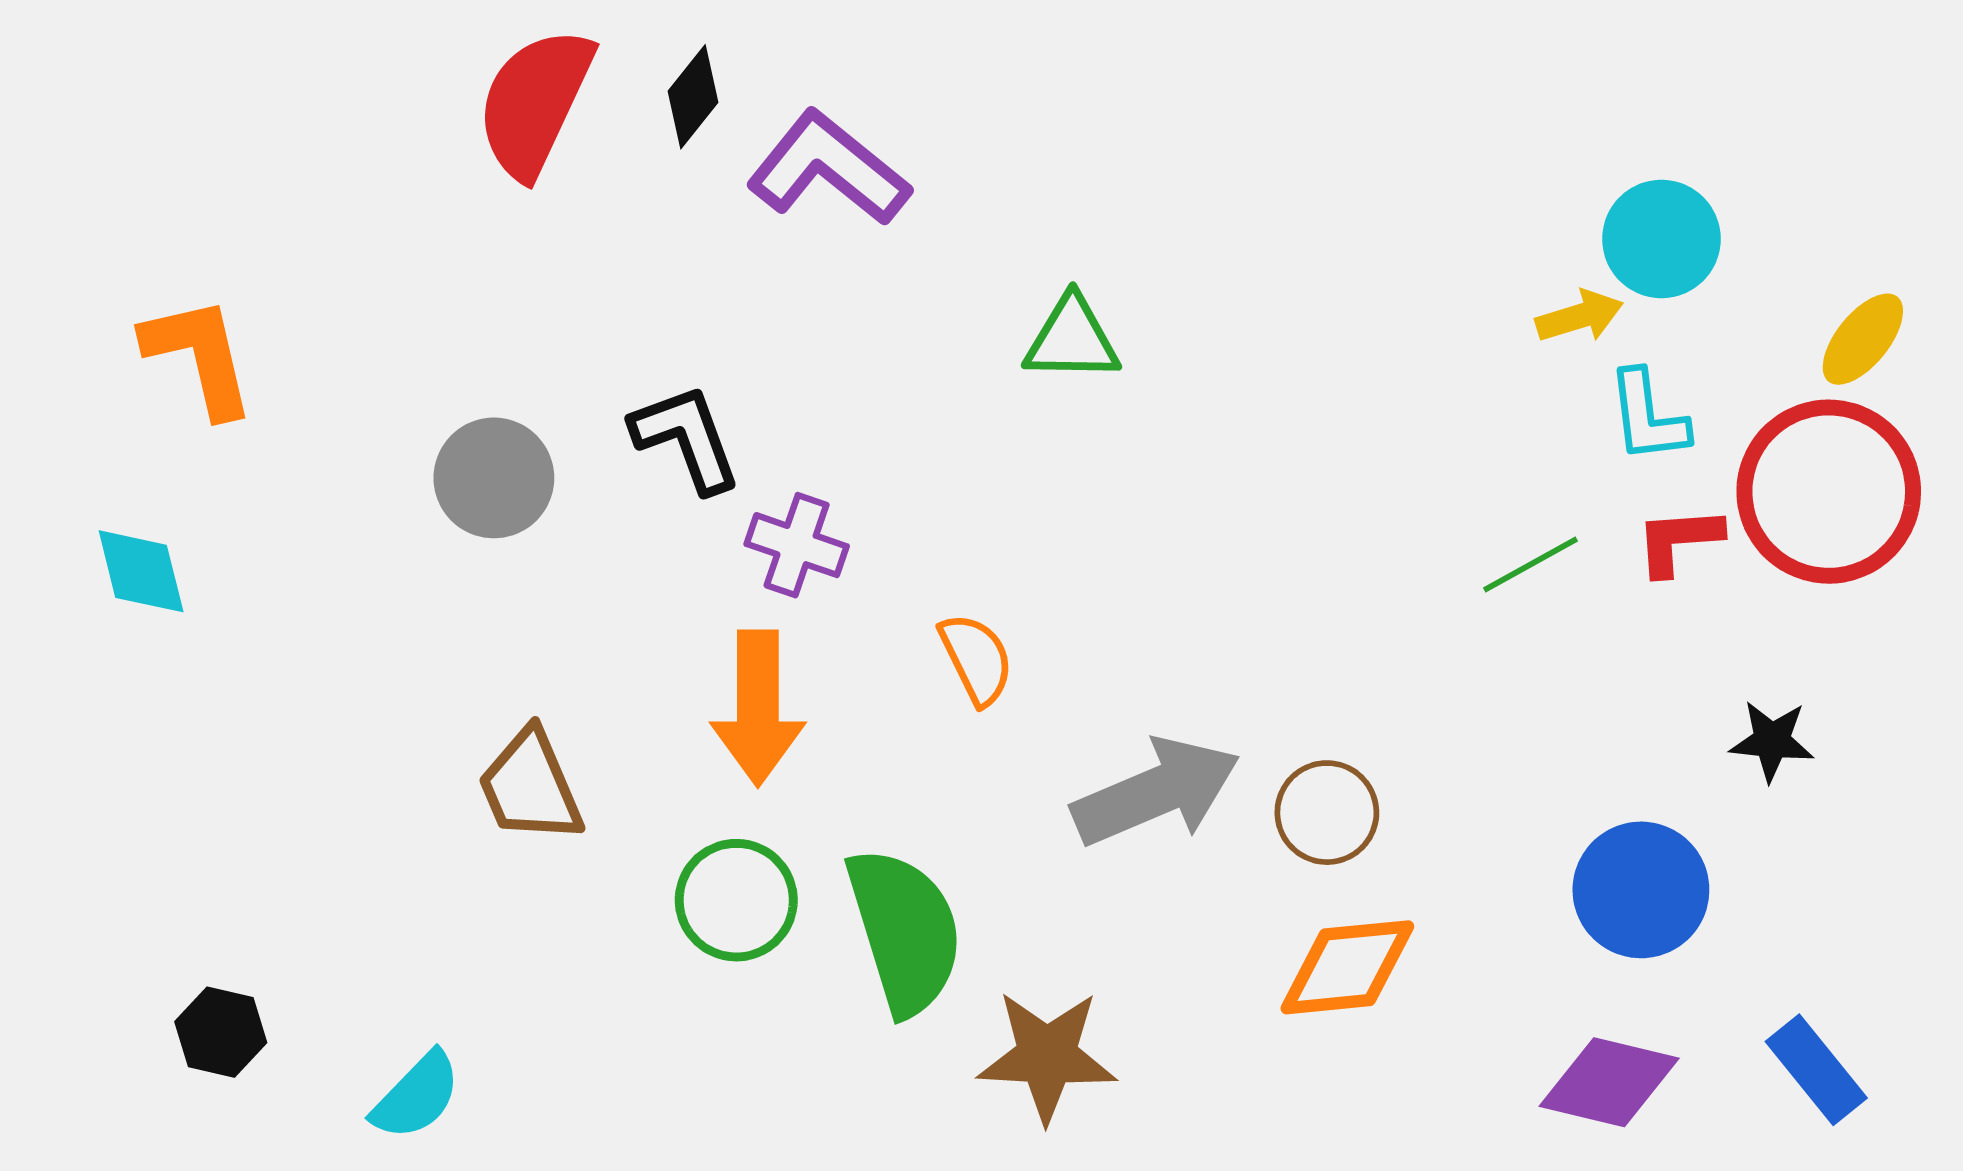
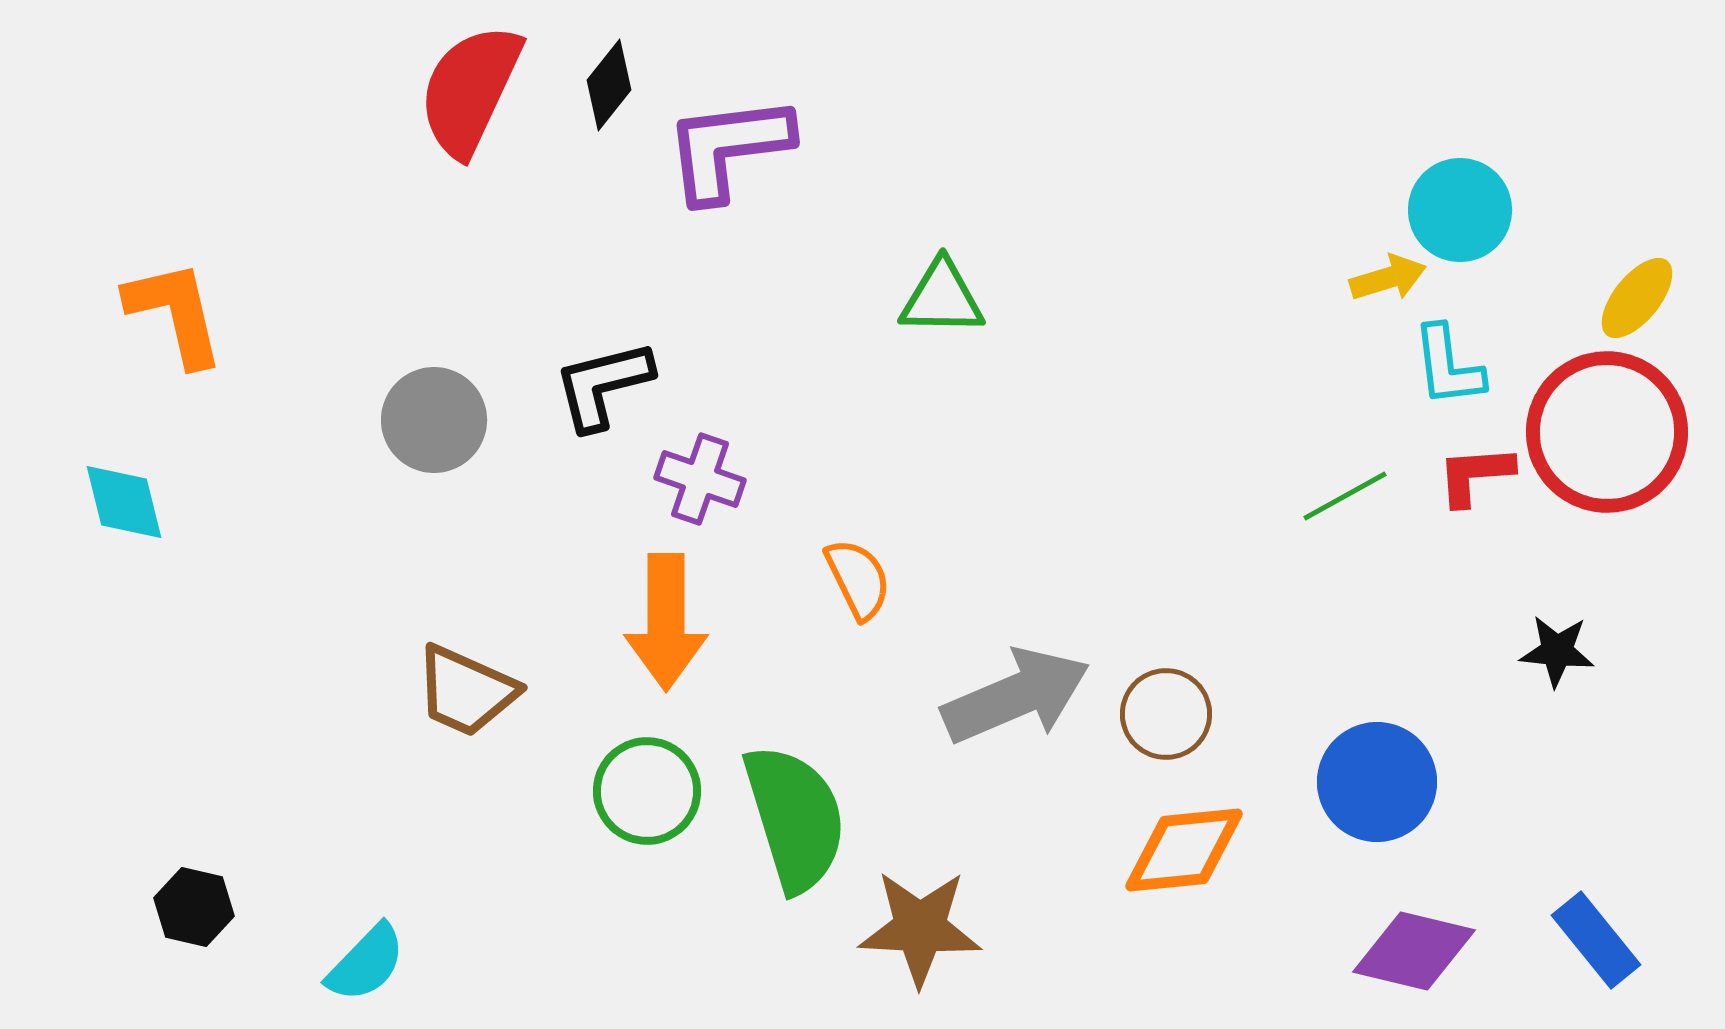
purple L-shape: (828, 168) -> (728, 148), turned -46
black L-shape: (686, 438) -> (603, 385), turned -84
brown trapezoid: (530, 786) -> (466, 691), turned -43
blue circle: (1641, 890) -> (1377, 782), moved

